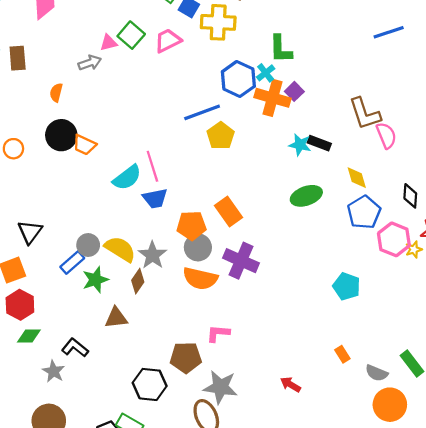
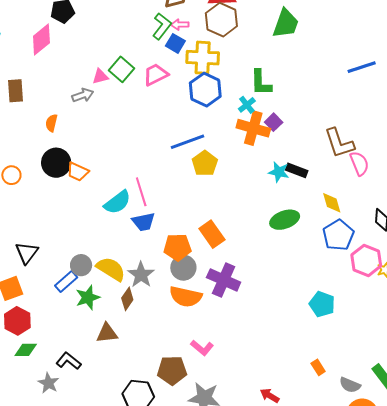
blue hexagon: (238, 79) -> (205, 90), moved
pink L-shape: (218, 333) -> (202, 348), turned -145

